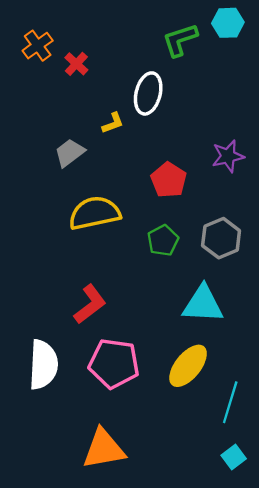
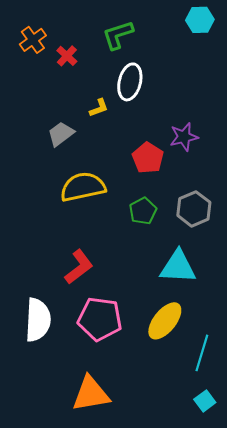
green L-shape: (180, 40) -> (118, 35), moved
purple star: (228, 156) -> (184, 137), moved

